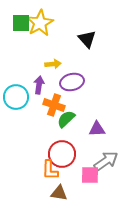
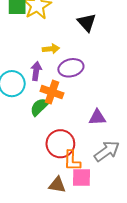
green semicircle: (66, 119) -> (39, 107), moved
orange L-shape: (50, 170) -> (72, 161), moved
pink square: (90, 175) -> (81, 178), moved

